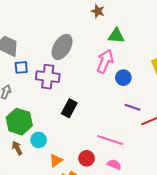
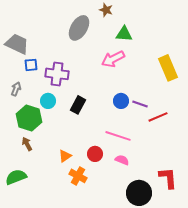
gray ellipse: (62, 47) -> (79, 28), moved
pink arrow: (105, 61) -> (113, 59), turned -140
blue circle: (123, 78) -> (121, 101), moved
cyan circle: (39, 140) -> (48, 101), moved

